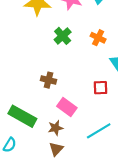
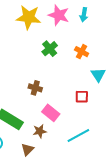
brown triangle: (56, 149) -> (27, 149), moved

